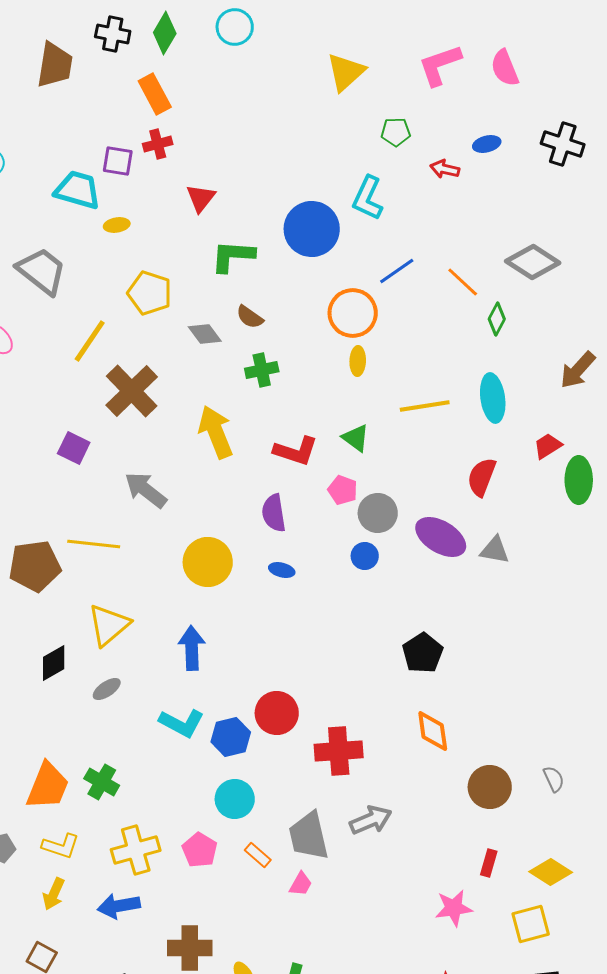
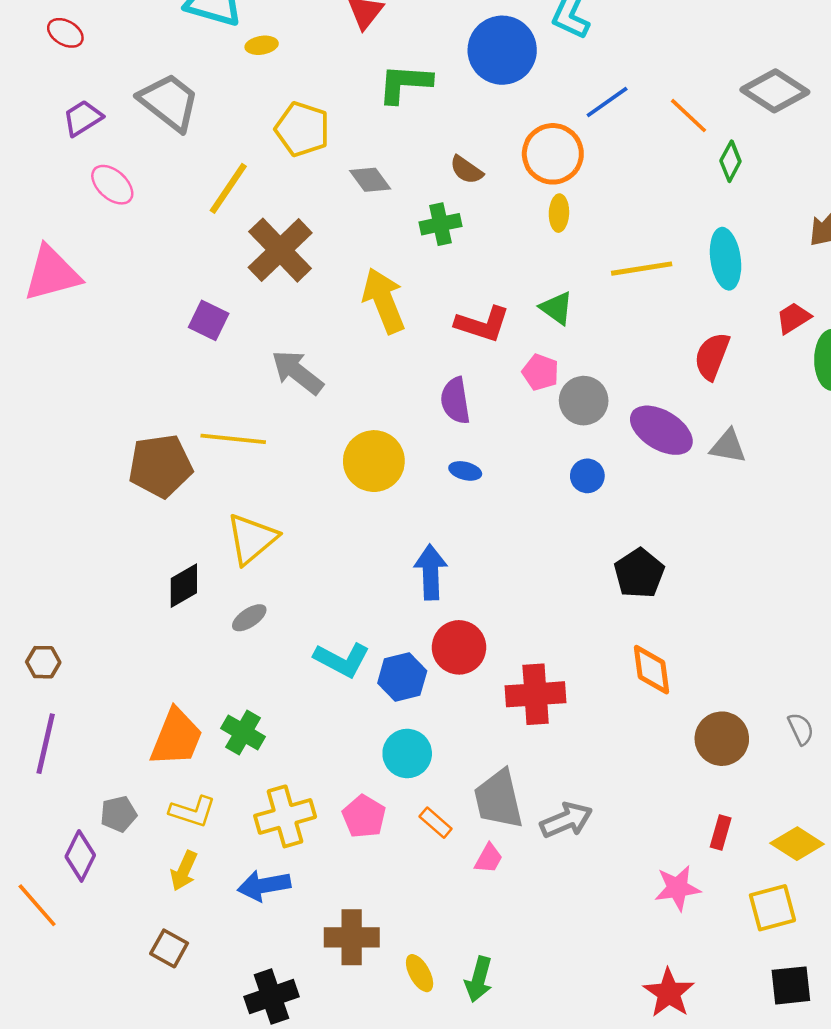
brown semicircle: (250, 317) -> (466, 170), moved
blue circle: (365, 556) -> (587, 476), moved
blue arrow: (192, 648) -> (431, 572), moved
gray arrow: (371, 820) -> (566, 820), moved

